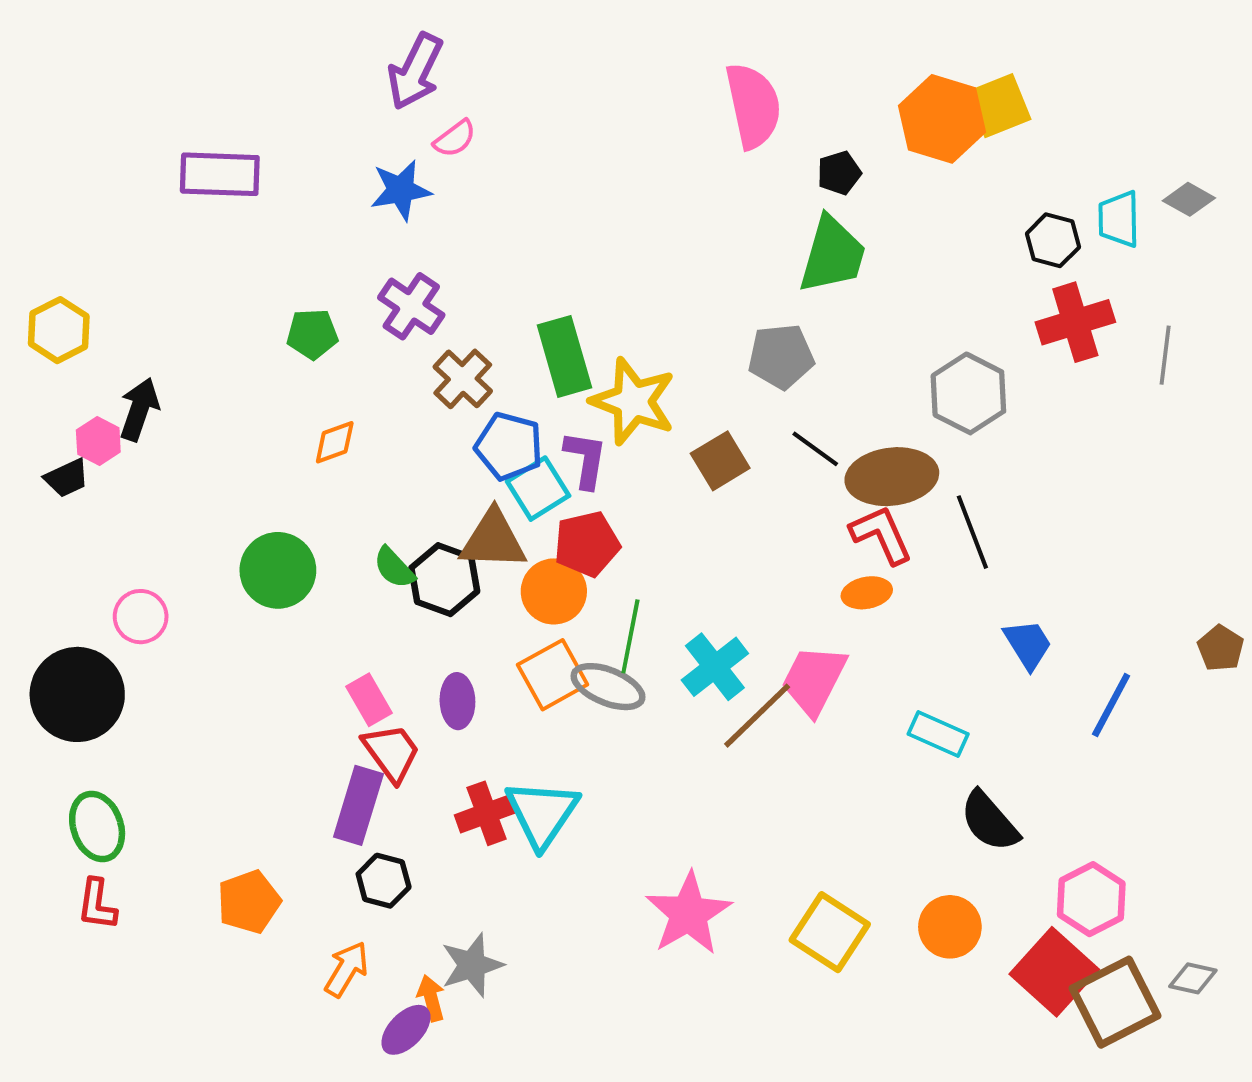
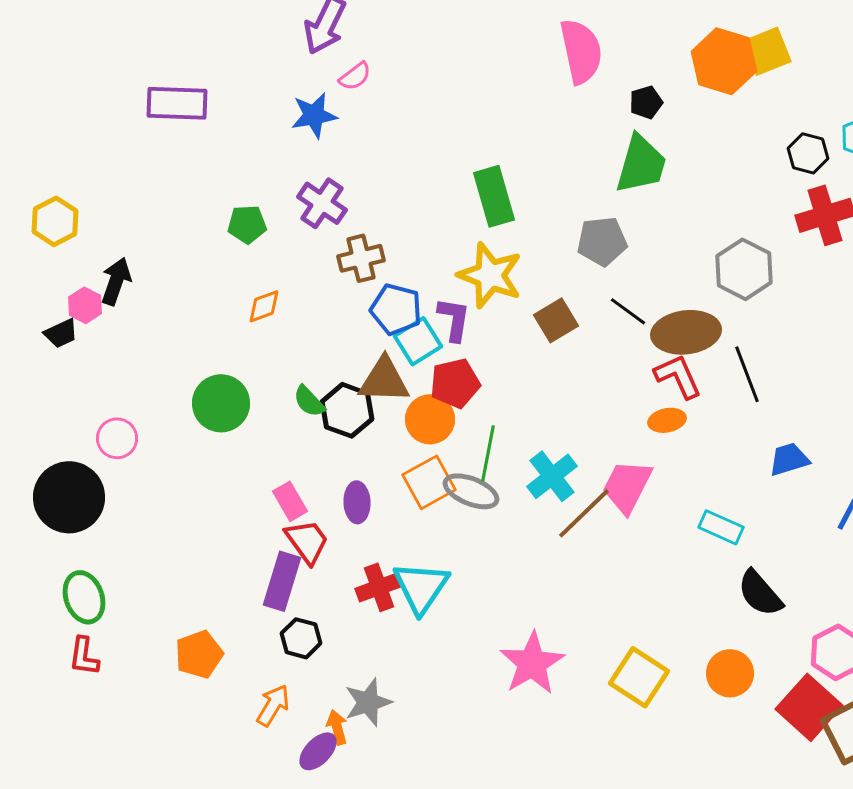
green rectangle: (564, 356) -> (494, 196), moved
brown cross: (463, 379) -> (361, 258), turned 33
blue trapezoid: (1028, 644) -> (789, 459), turned -75

